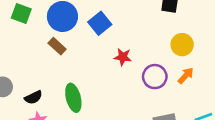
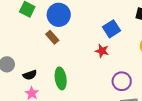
blue square: (100, 23) -> (111, 29), moved
purple circle: (155, 77) -> (122, 81), moved

